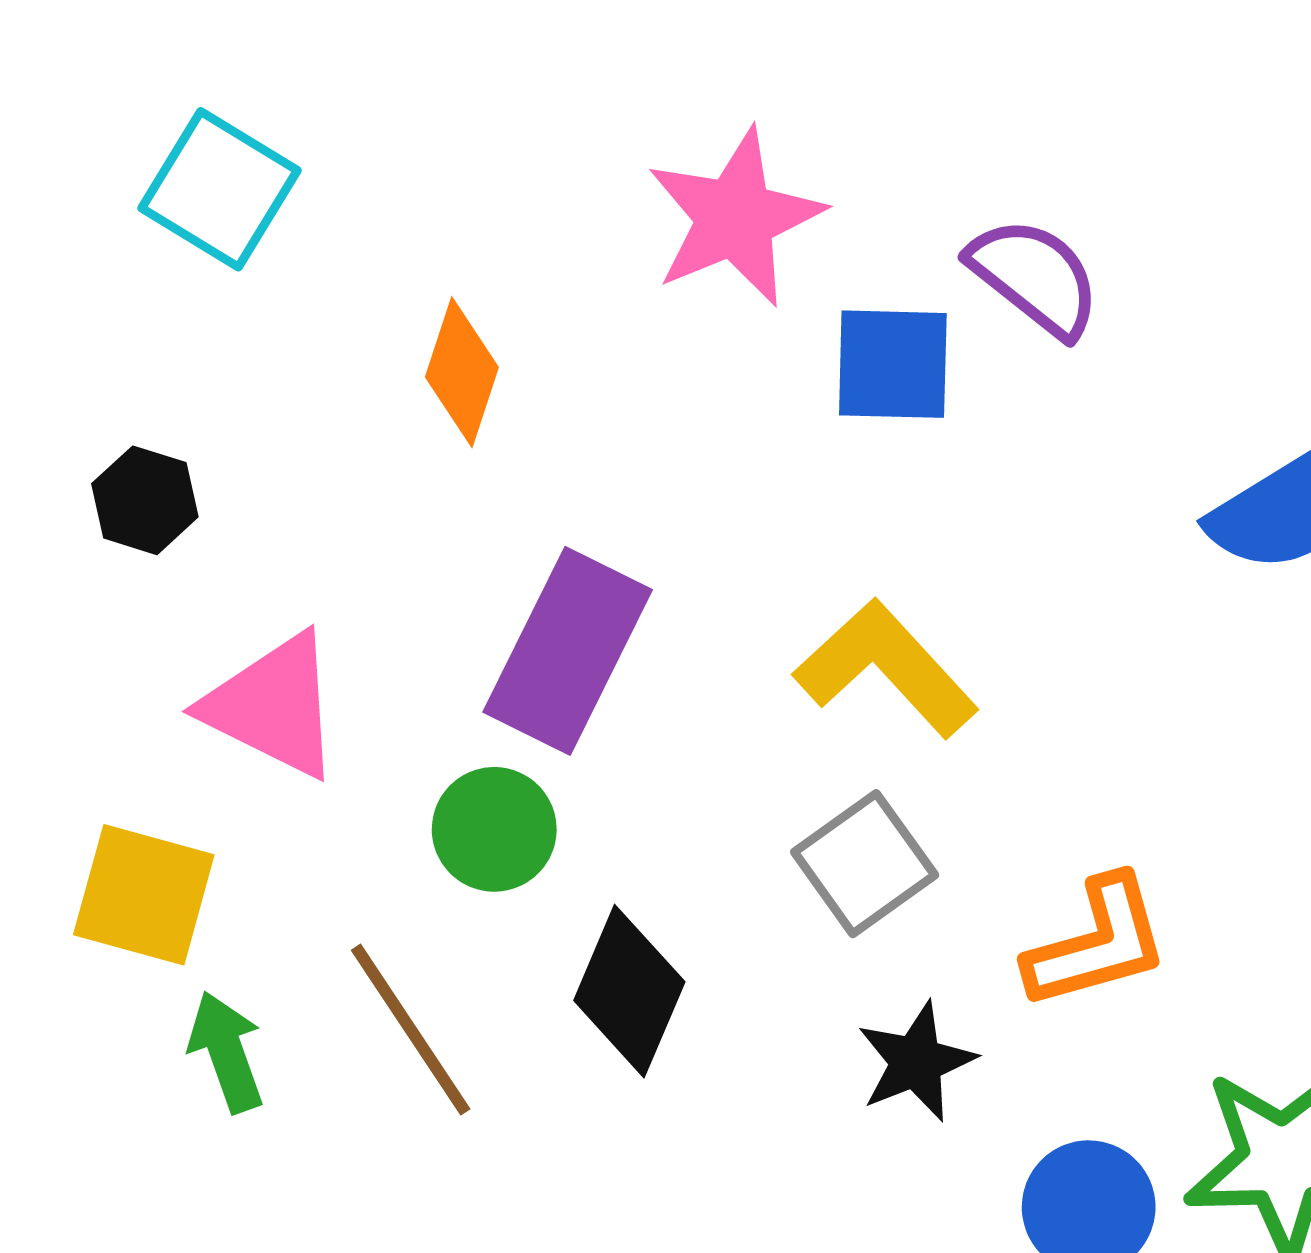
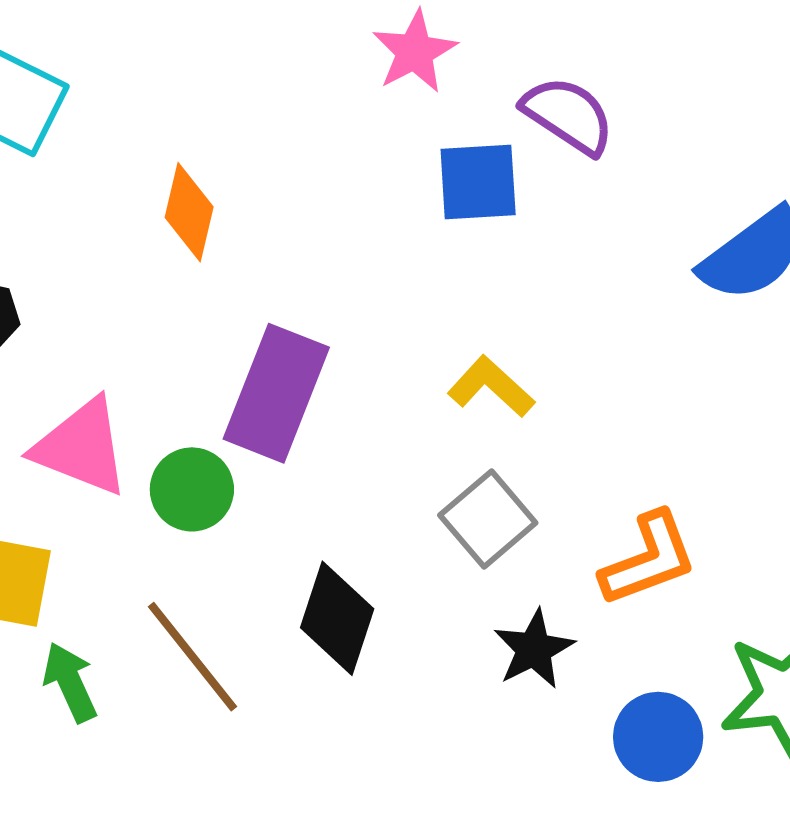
pink star: (735, 218) -> (415, 52), moved, size x0.7
yellow L-shape: (886, 668) -> (491, 387), size x0.7
green circle: (494, 829) -> (192, 489), moved

